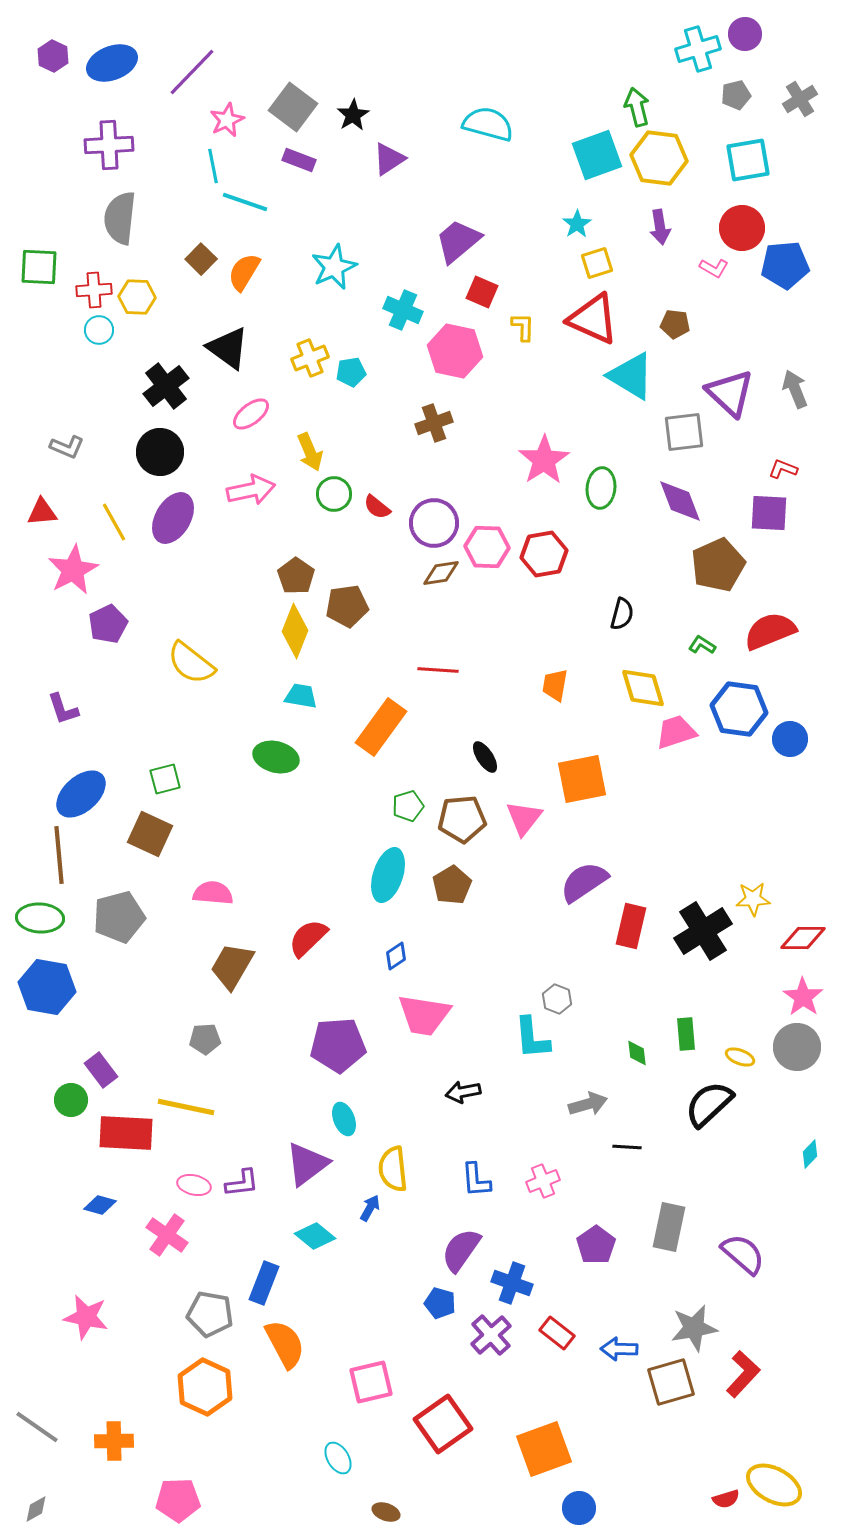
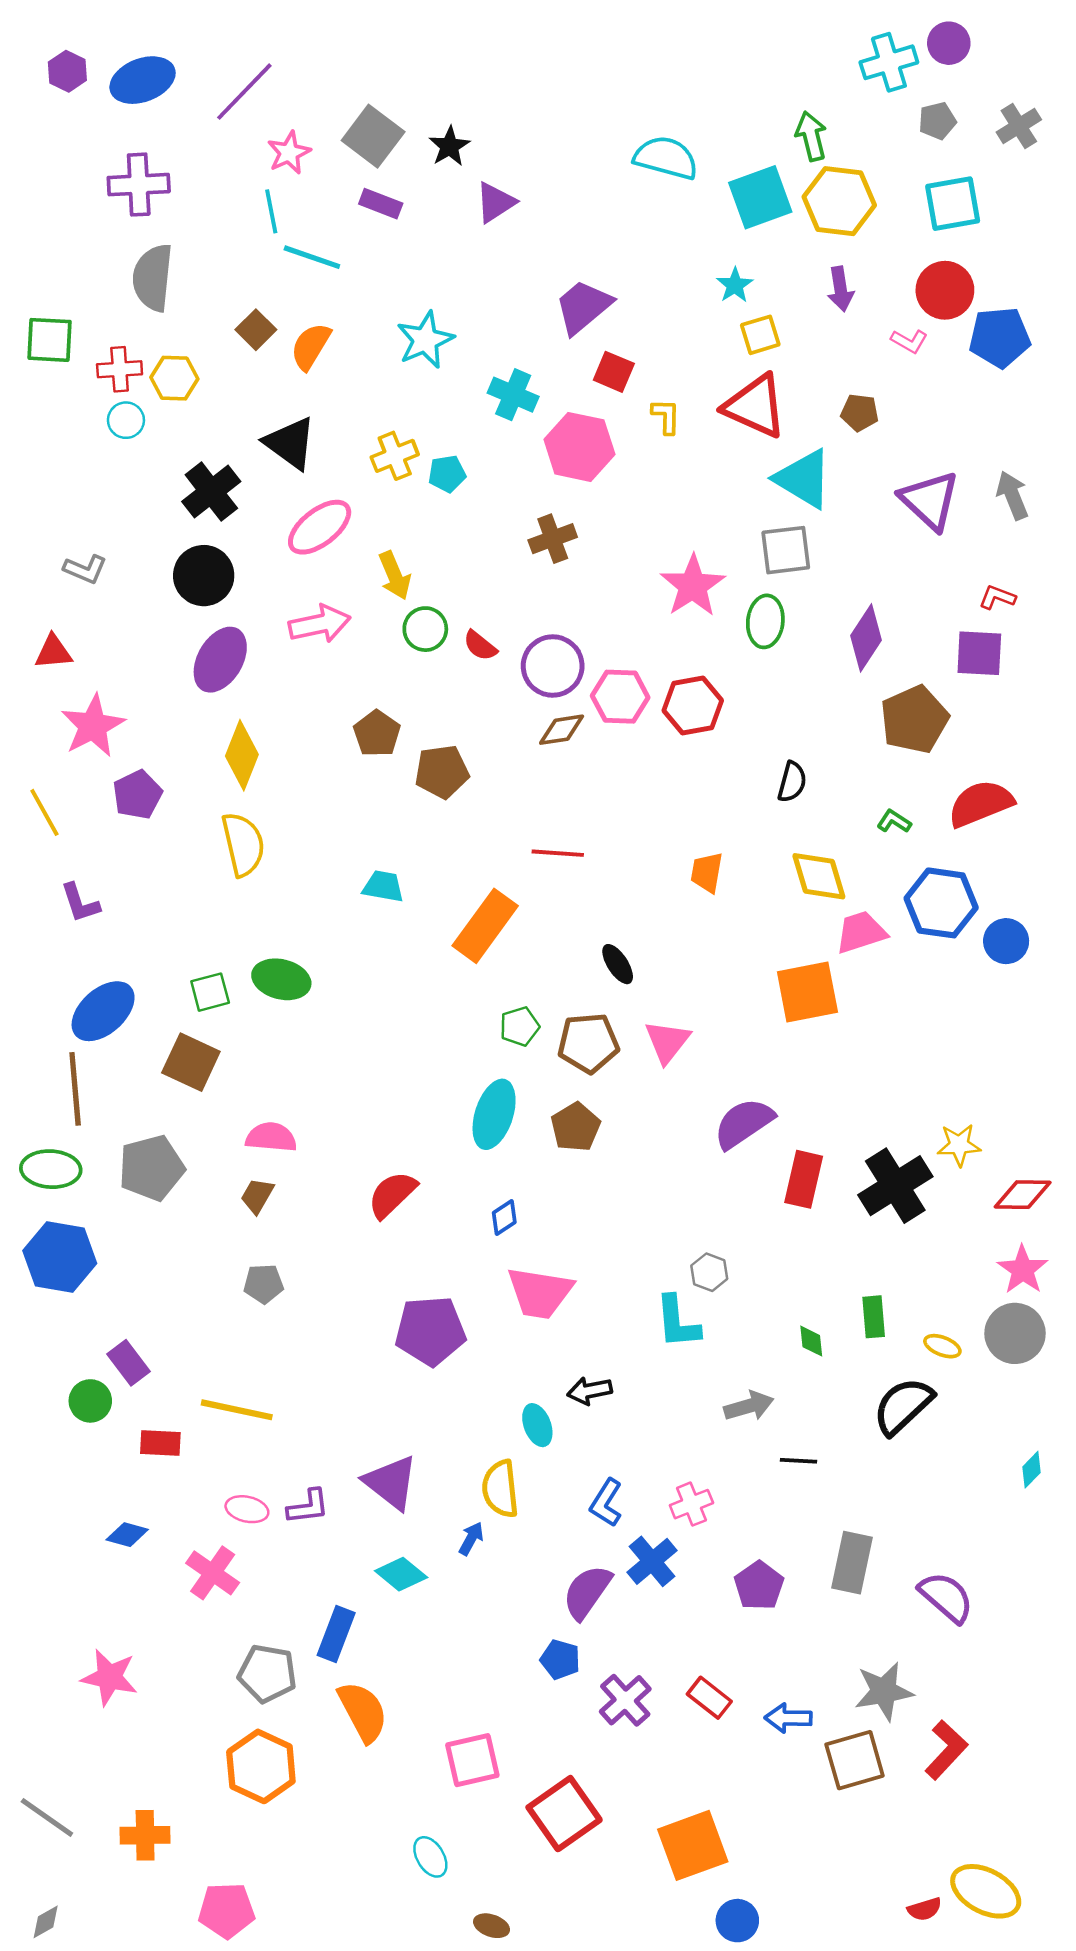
cyan semicircle: (488, 124) -> (666, 158), moved
pink ellipse: (251, 414) -> (320, 527), size x1.4
gray square: (684, 432) -> (786, 550), moved
purple diamond: (680, 501) -> (866, 638), turned 54
yellow line: (114, 522) -> (44, 812), moved
yellow diamond: (295, 631) -> (242, 755), moved
yellow semicircle: (191, 663) -> (243, 844), turned -141
green ellipse: (276, 757) -> (281, 979), moved
orange square: (582, 779) -> (807, 992), moved
brown trapezoid: (232, 966) -> (257, 1196), moved, size x0.6
gray pentagon: (205, 1039) -> (264, 1284), moved
cyan ellipse: (344, 1119) -> (537, 1425), moved
red rectangle: (126, 1133) -> (160, 1443), size x0.6
purple triangle: (307, 1164) -> (391, 1482), turned -45
blue L-shape: (476, 1180) -> (606, 1503), turned 36
blue cross: (512, 1283) -> (652, 1561), moved, turned 30

